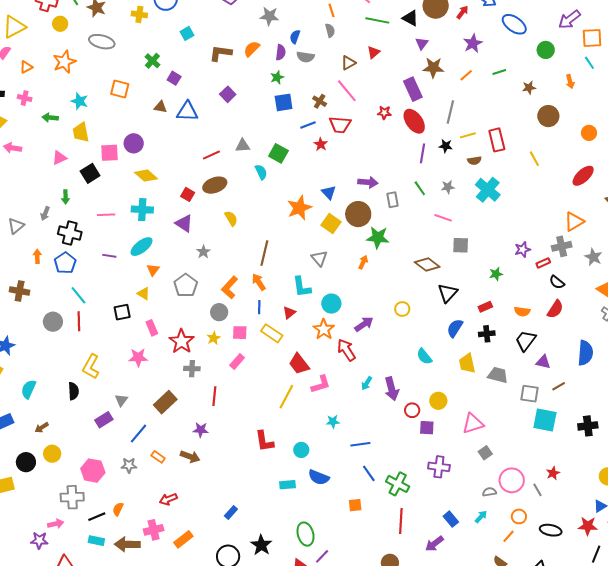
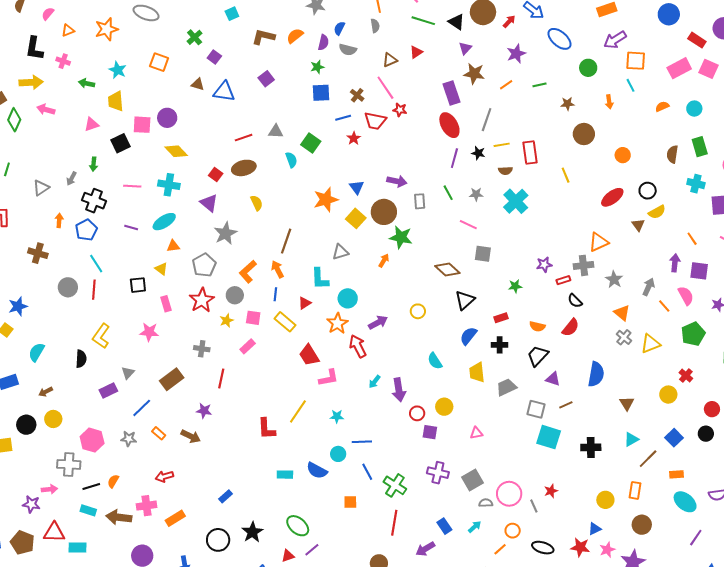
red star: (384, 113) -> (400, 110), moved
gray star: (203, 252) -> (225, 233), size x1.6
gray triangle: (319, 258) -> (340, 252), turned 48
orange triangle: (153, 270) -> (173, 246), turned 40
red star: (182, 341) -> (202, 300), moved
gray trapezoid: (498, 375) -> (506, 387), turned -45
yellow line: (286, 397) -> (298, 411), moved
pink triangle: (473, 424) -> (476, 433), size x0.6
cyan circle: (301, 450) -> (338, 454), moved
gray square: (485, 453) -> (472, 480), moved, size x1.5
green ellipse: (306, 534) -> (298, 526), turned -40

